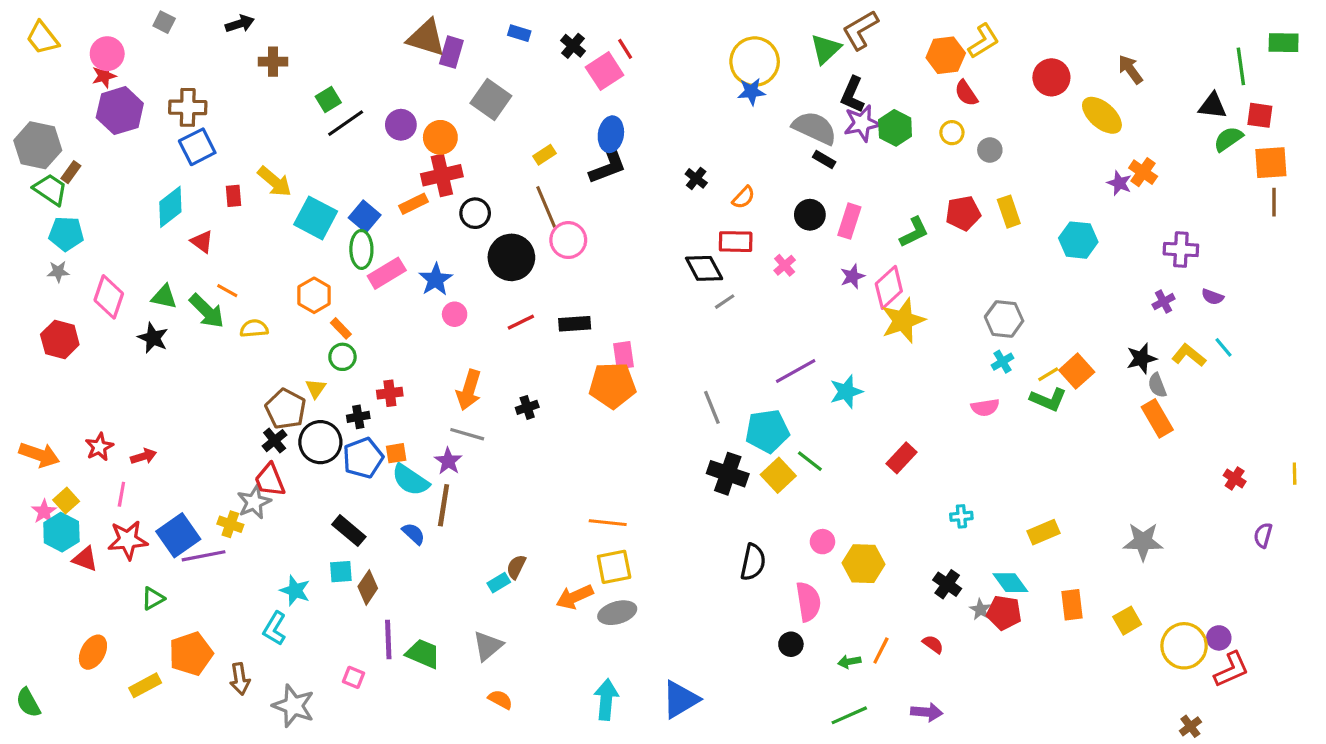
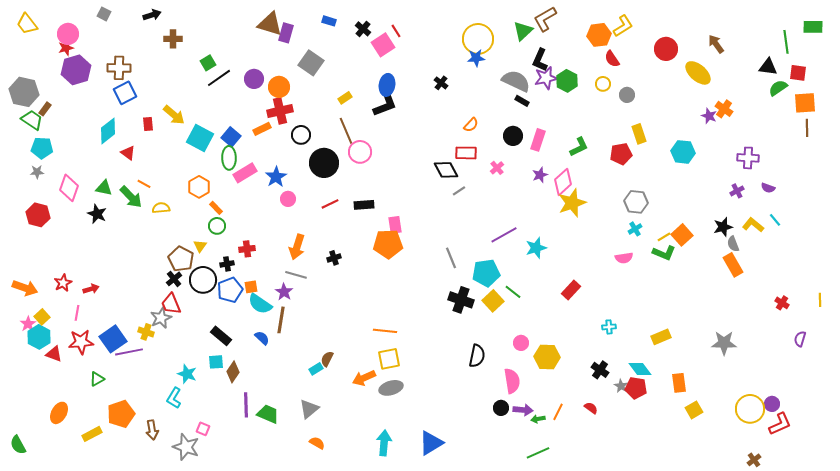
black cross: (696, 178) -> (441, 83), moved
red pentagon: (963, 213) -> (621, 154), moved
yellow square: (1127, 621) -> (694, 410), moved
pink square: (354, 677) -> (203, 429), moved
purple arrow: (927, 712) -> (523, 410), moved

